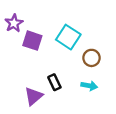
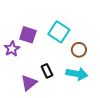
purple star: (14, 23) -> (12, 49), moved
cyan arrow: (89, 86) -> (77, 74), size x1.5

